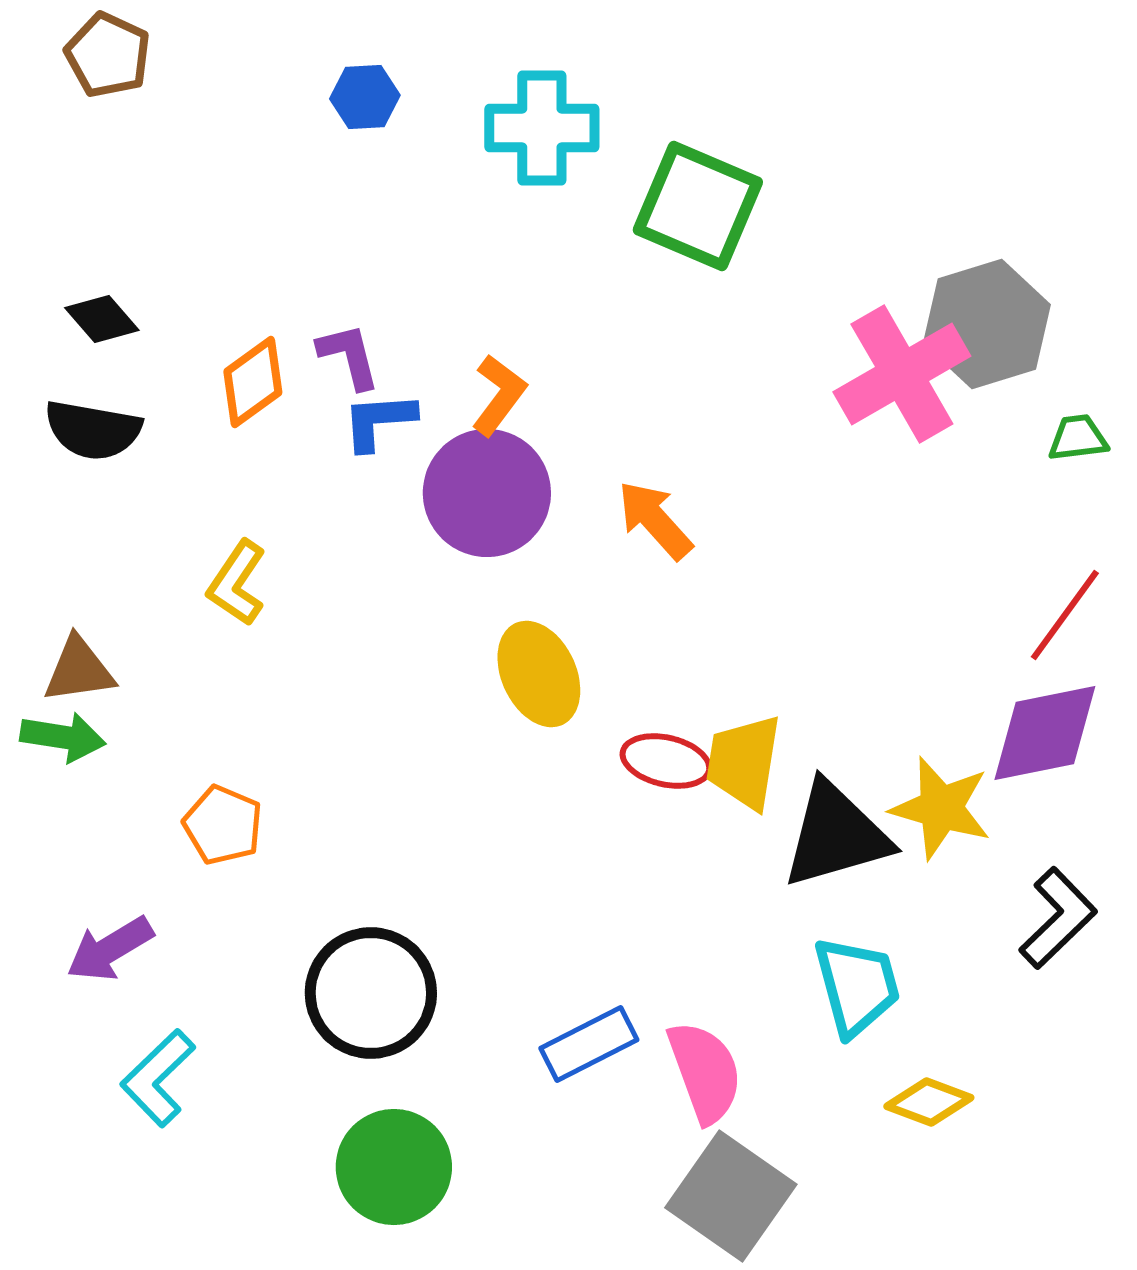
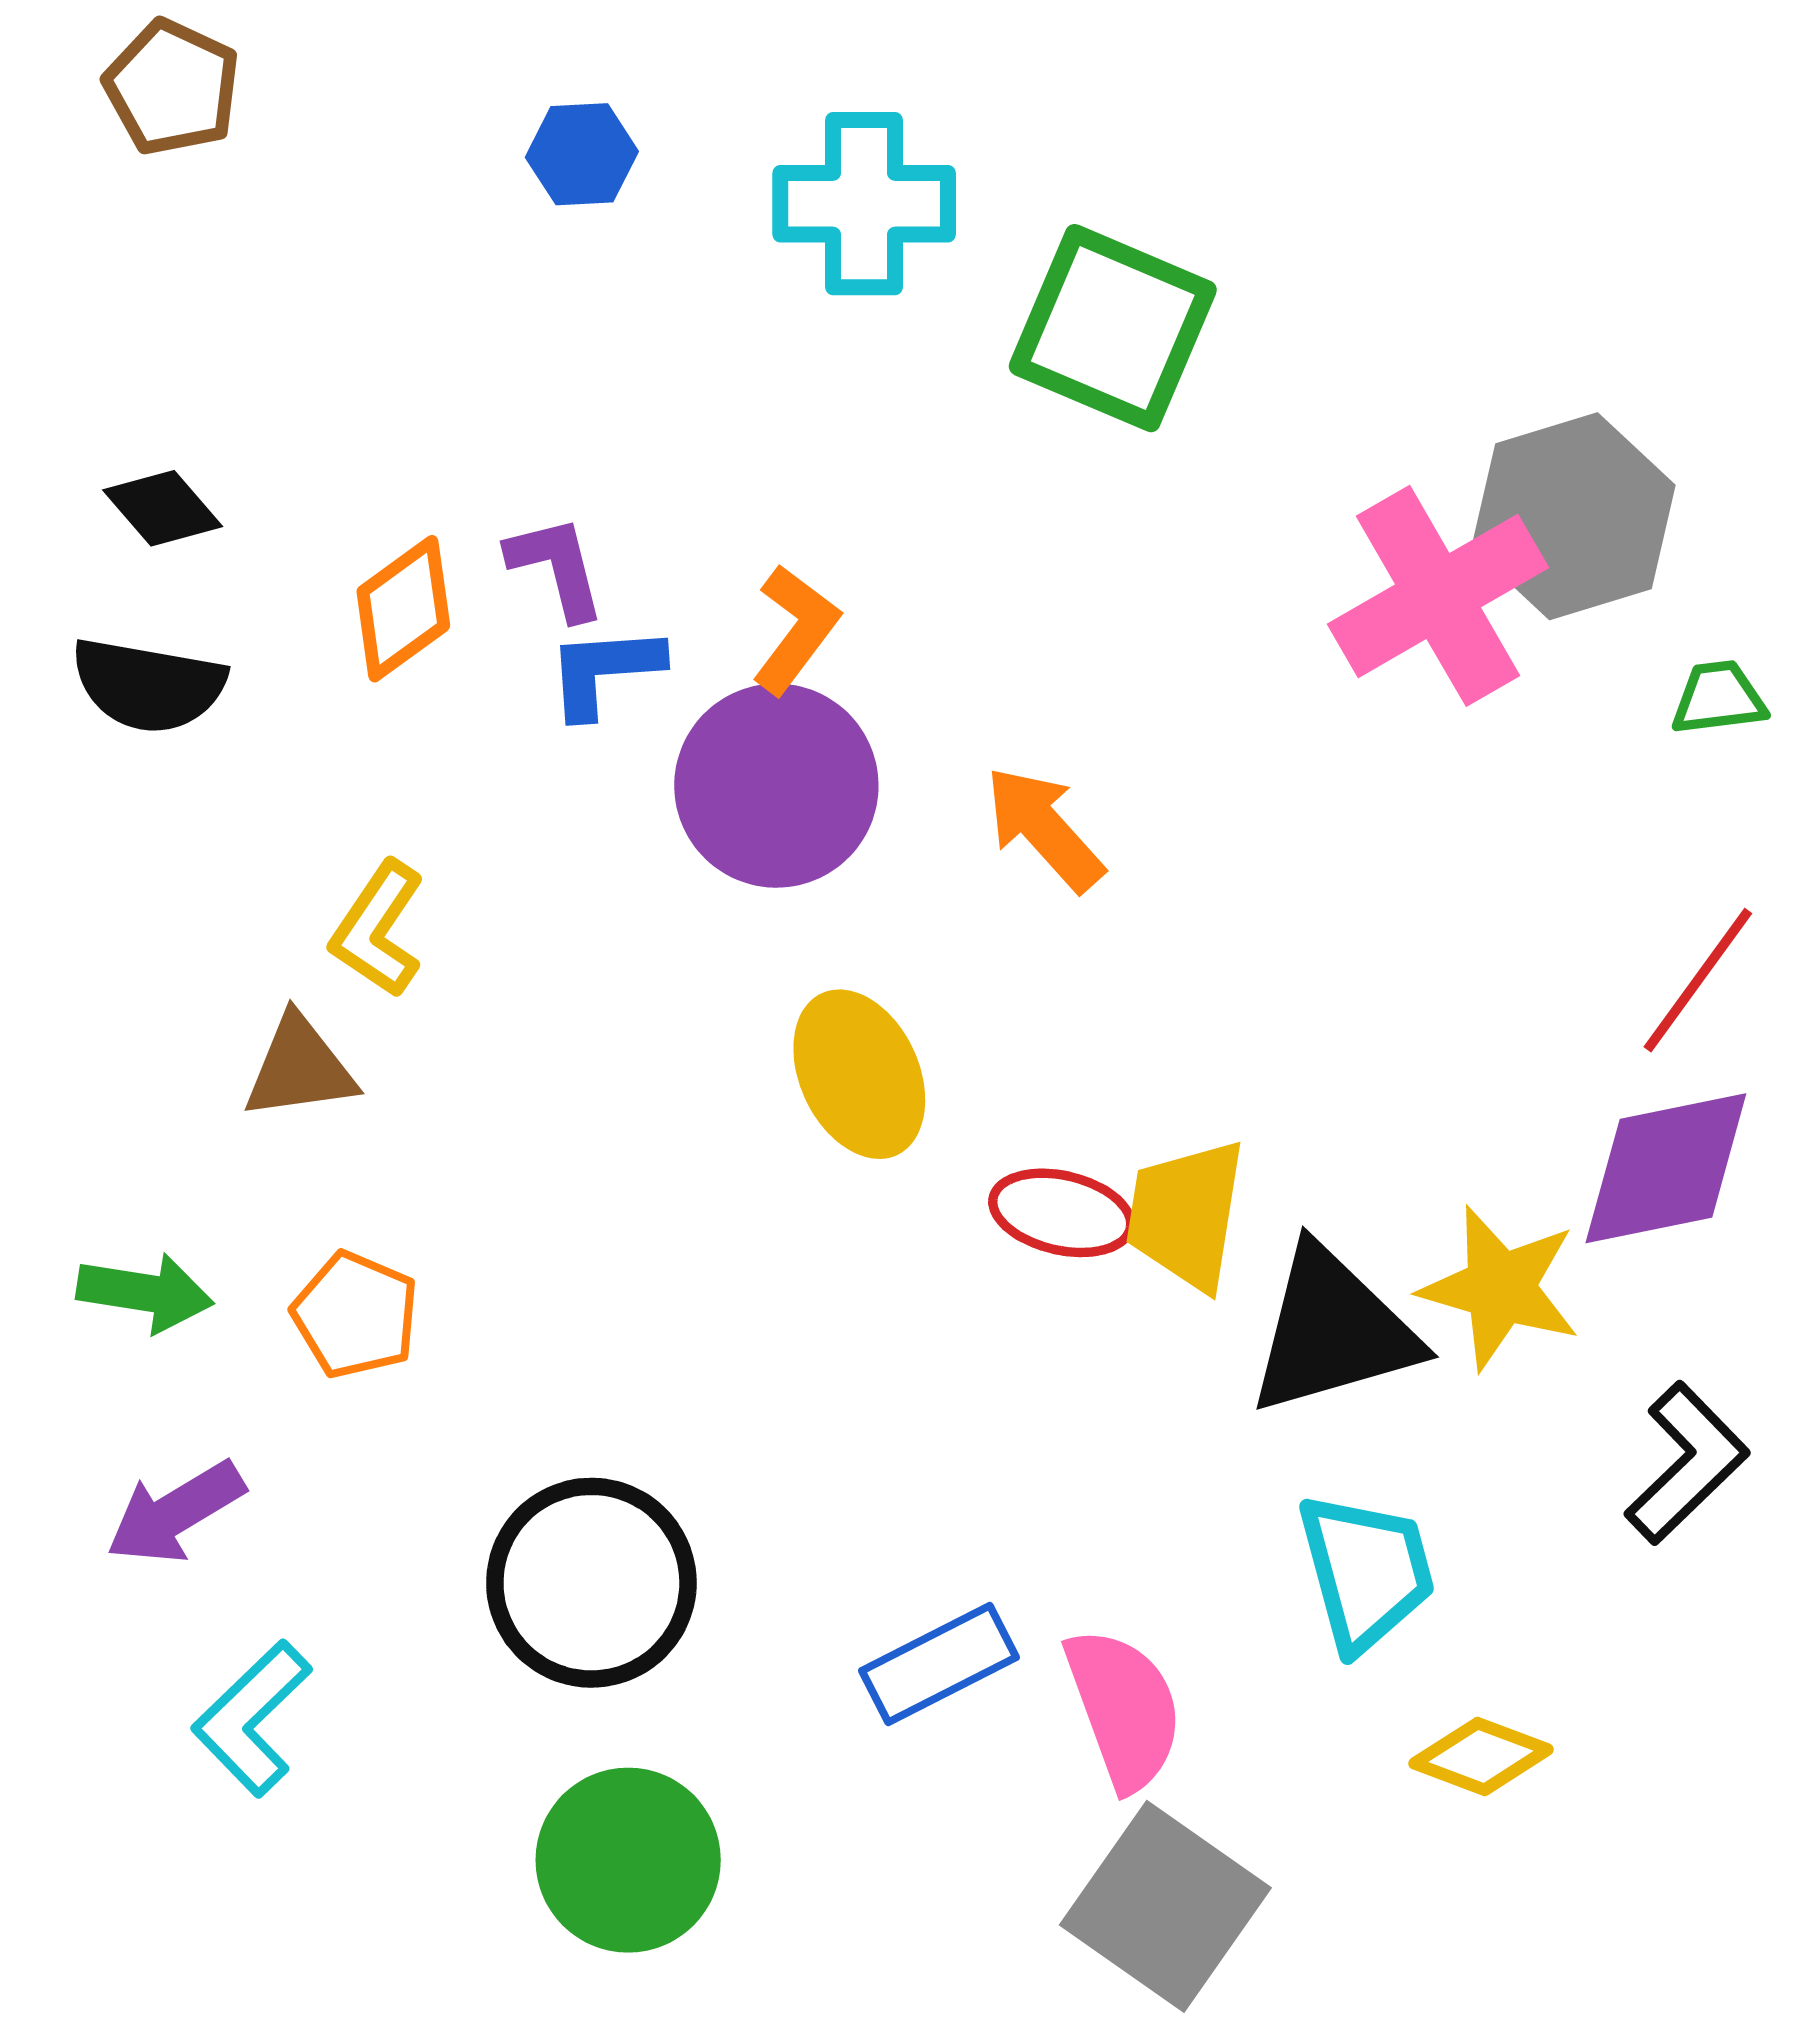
brown triangle: (79, 670) -> (300, 1068), moved
green arrow: (63, 737) -> (145, 1293), moved

